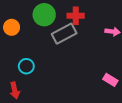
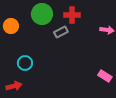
gray rectangle: (64, 34) -> (61, 32), size x0.6
red arrow: (15, 90) -> (14, 86), turned -91

